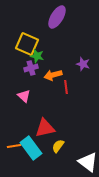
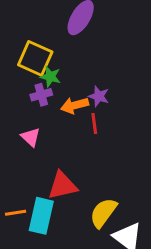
purple star: (83, 64) -> (99, 96), moved
yellow semicircle: (58, 146) -> (103, 213), moved, size x1.5
cyan rectangle: (31, 148) -> (41, 216), turned 50

